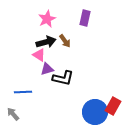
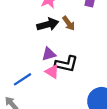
pink triangle: (39, 55) -> (52, 72), moved
blue line: (23, 92) -> (22, 79), turned -30

